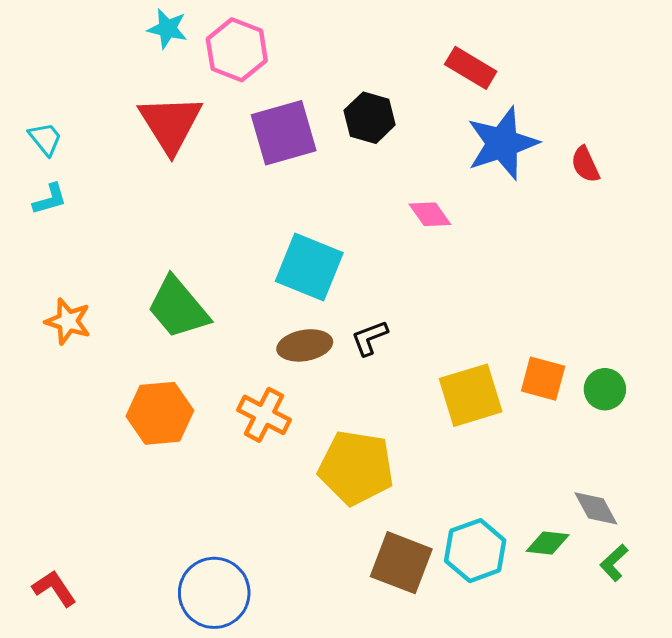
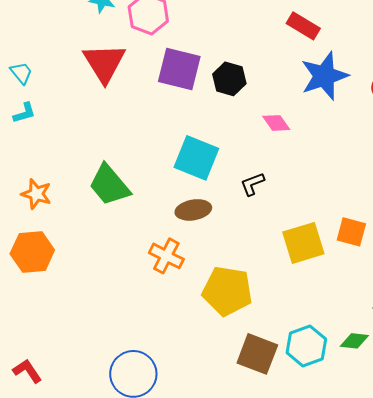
black hexagon: (370, 118) -> (229, 79), moved
purple square: (284, 133) -> (179, 69), turned 30
black L-shape: (370, 338) -> (252, 184), moved
orange hexagon: (160, 413) -> (32, 252), moved

